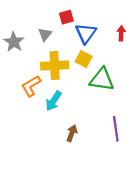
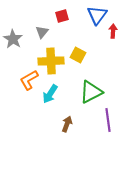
blue triangle: (86, 33) -> (97, 15), moved
green triangle: (102, 79) -> (91, 92), moved, turned -35

